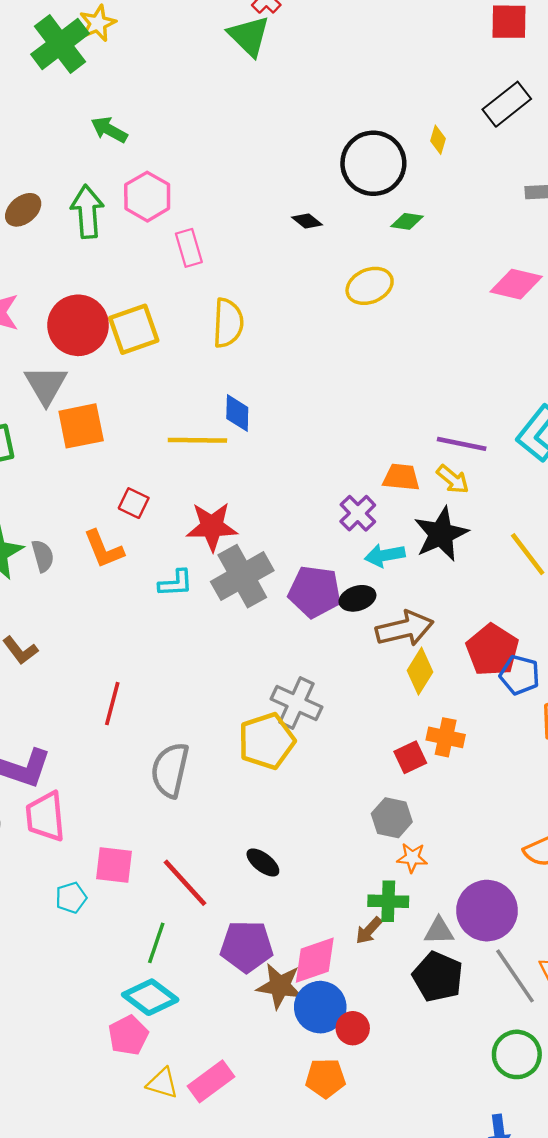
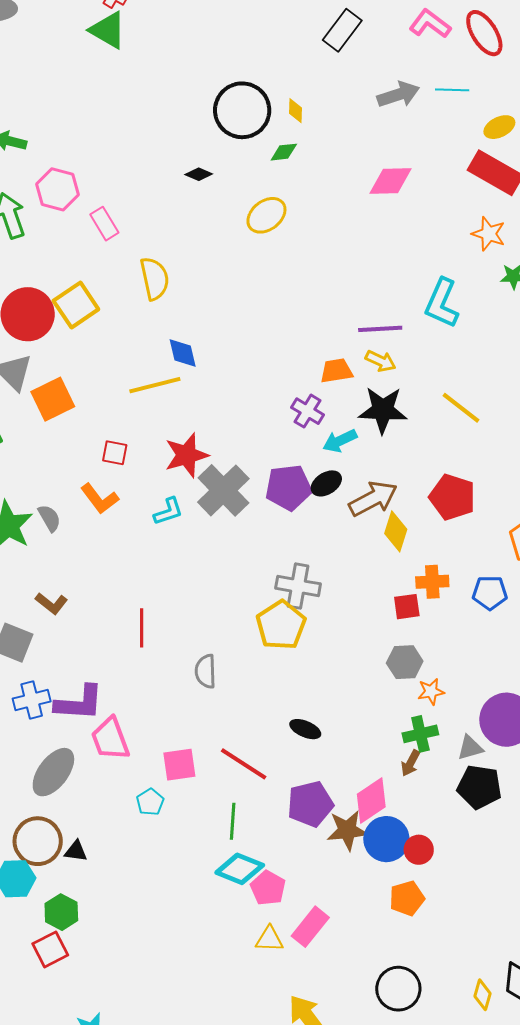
yellow diamond: (438, 140) -> (295, 111), moved
black star: (441, 534) -> (383, 410), turned -30
blue pentagon: (520, 675) -> (490, 593), moved
red square: (410, 757) -> (407, 607), turned 32
gray semicircle: (170, 770) -> (206, 671), size x0.7
pink pentagon: (128, 1035) -> (268, 888), moved

